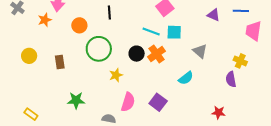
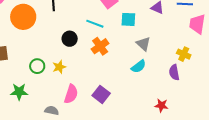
orange circle: (79, 25) -> (23, 17), size x1.6
cyan square: (174, 32) -> (128, 19), moved
green circle: (99, 49) -> (37, 66), moved, size x0.6
black circle: (137, 54) -> (70, 39), moved
cyan semicircle: (186, 78) -> (139, 66), moved

